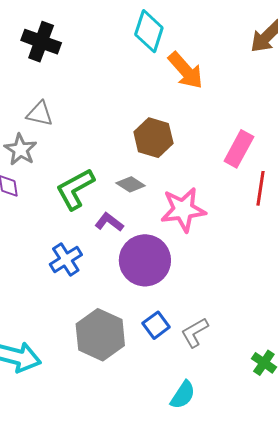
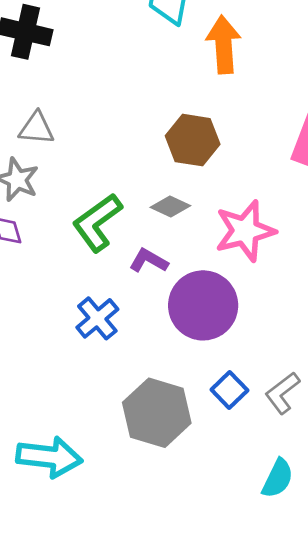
orange arrow: (186, 70) -> (224, 45), turned -135

